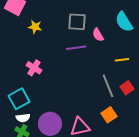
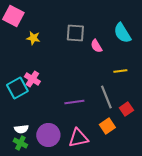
purple line: (76, 48) -> (74, 102), moved
red square: (127, 88) -> (126, 109), moved
cyan square: (19, 99) -> (17, 88), moved

